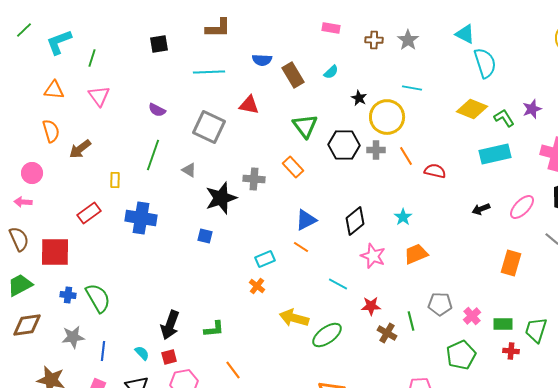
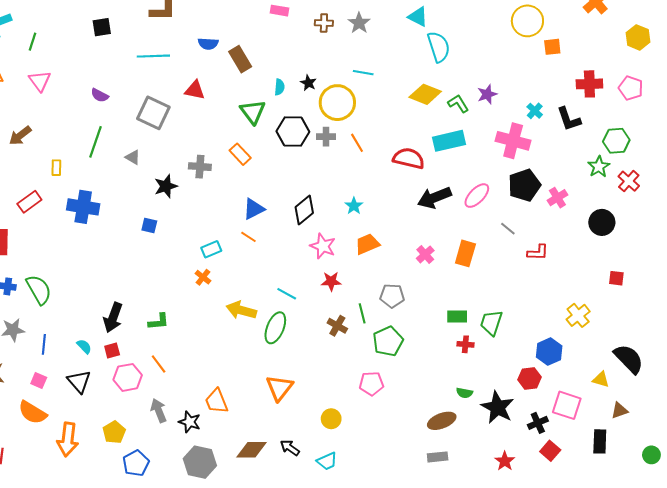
cyan semicircle: (331, 72) -> (279, 87), moved, turned -42
red semicircle: (435, 171) -> (409, 158), moved, size x1.4
black star: (221, 198) -> (166, 186), size x0.7
black arrow: (481, 209) -> (434, 198), size x1.8
cyan line: (338, 284) -> (287, 294), moved
red star: (371, 306) -> (331, 281), moved
pink cross: (472, 316) -> (425, 254), moved
green ellipse: (327, 335) -> (275, 328), turned -32
green pentagon: (461, 355) -> (388, 341), moved
orange line: (233, 370) -> (159, 364), moved

